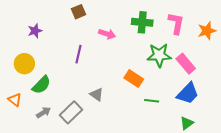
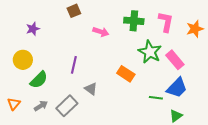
purple line: (79, 54) -> (74, 65), moved
green star: (159, 55) -> (150, 52), turned 30
orange triangle: (15, 100) -> (14, 104), moved, turned 32
green line: (152, 101) -> (156, 98), moved

